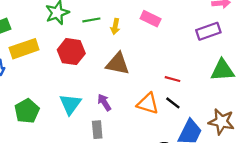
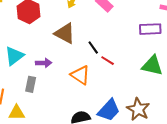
purple arrow: (104, 102) -> (44, 63), turned 105
black line: (173, 103) -> (93, 47), moved

